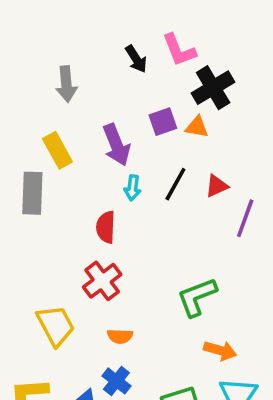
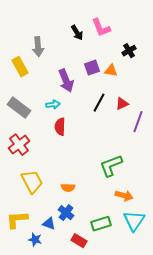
black cross: (213, 88) -> (129, 51), moved, size x0.6
yellow rectangle: (57, 150) -> (20, 67), moved
cyan arrow: (133, 188) -> (53, 105), moved, turned -104
gray rectangle: (32, 193) -> (19, 108), turned -55
red cross: (102, 281) -> (19, 145), moved

